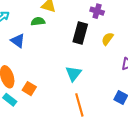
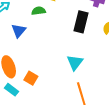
blue triangle: (18, 41) -> (19, 31), turned 35

